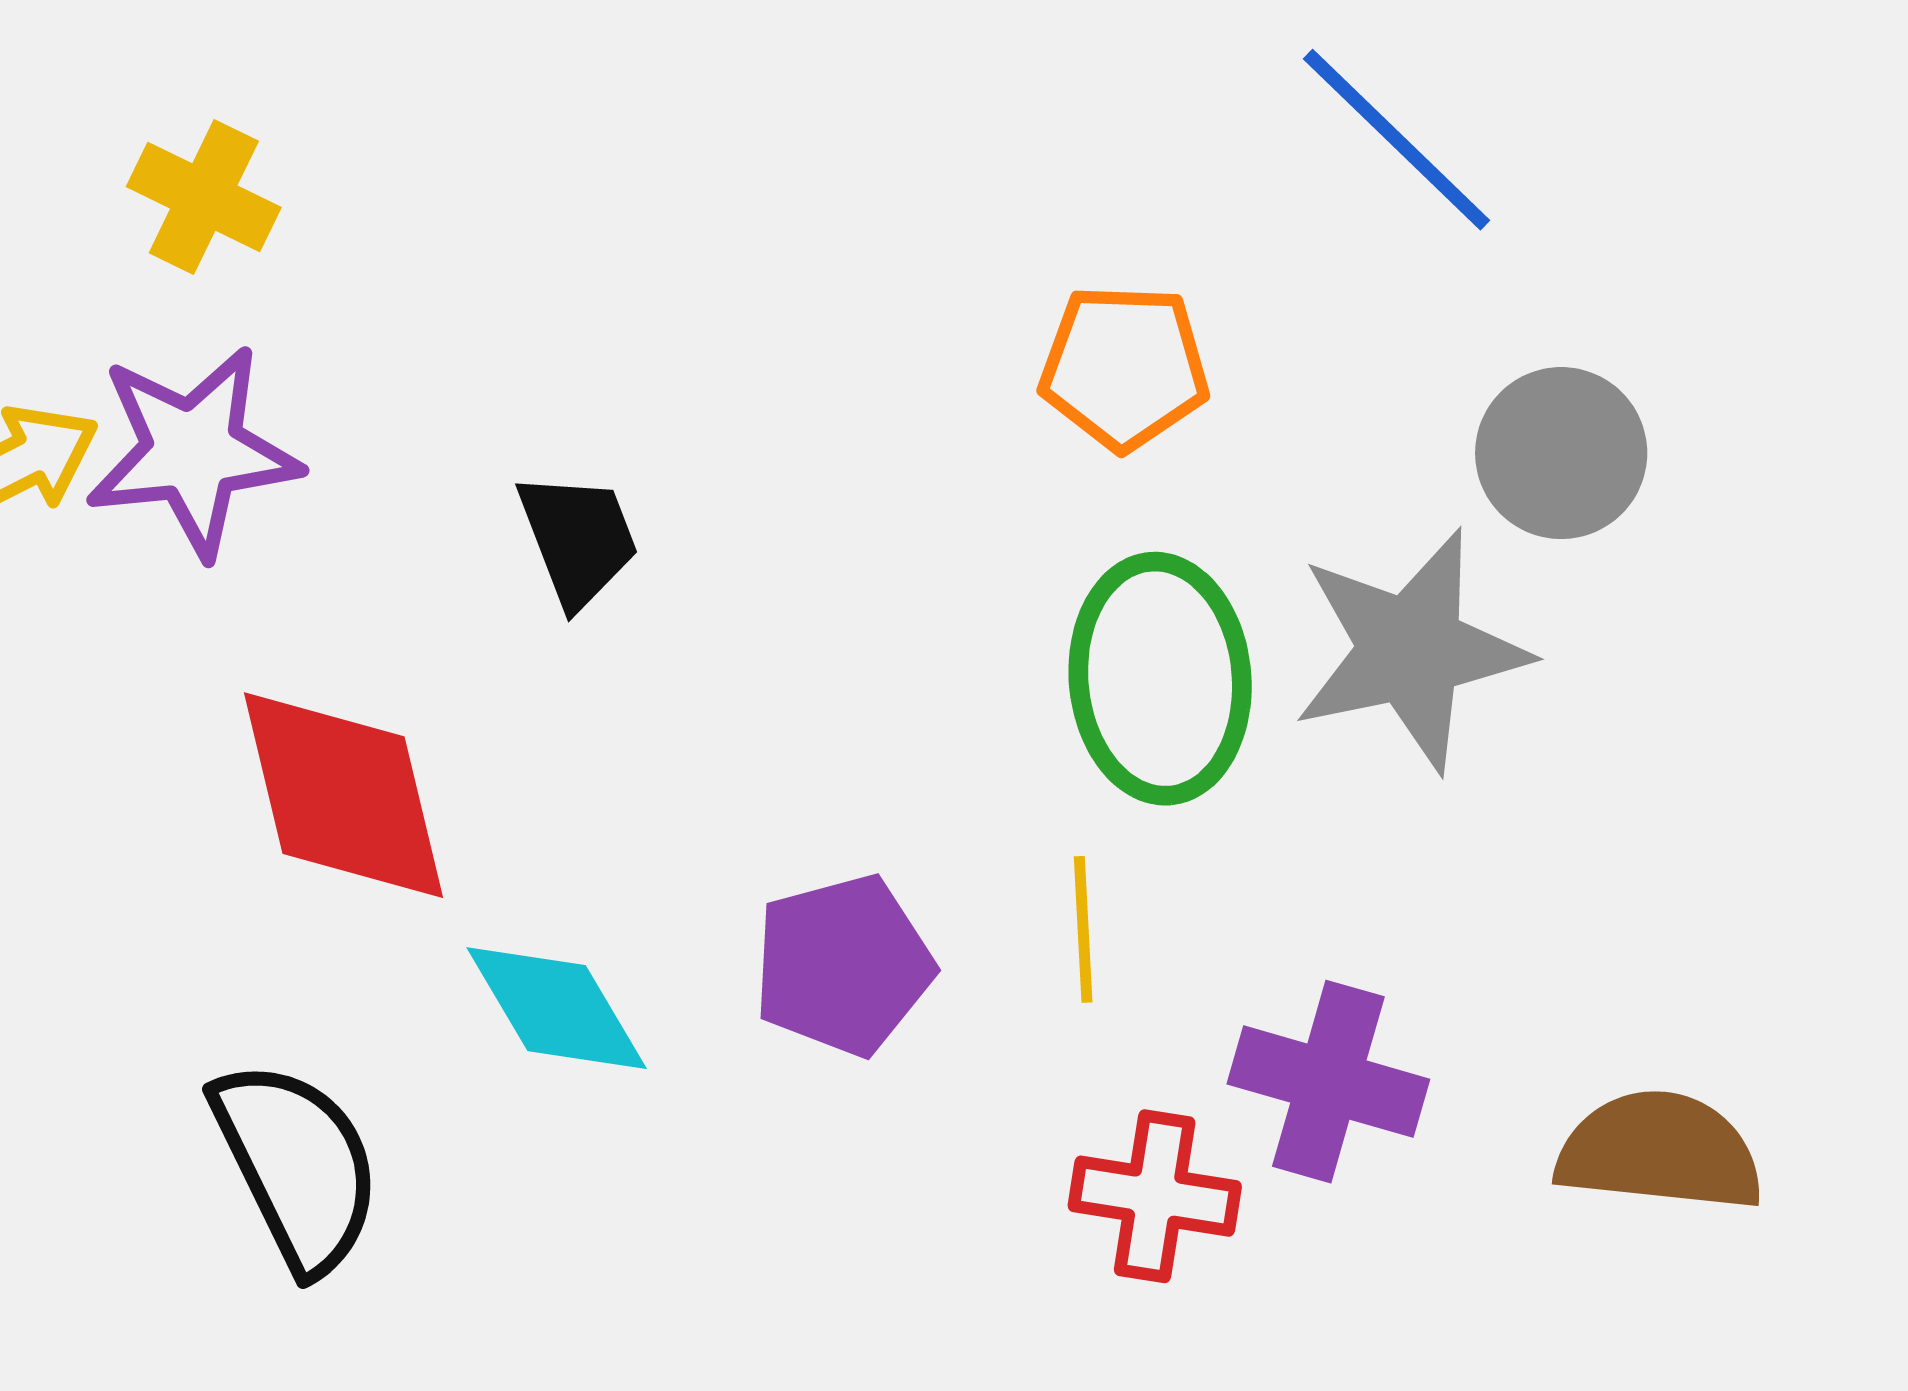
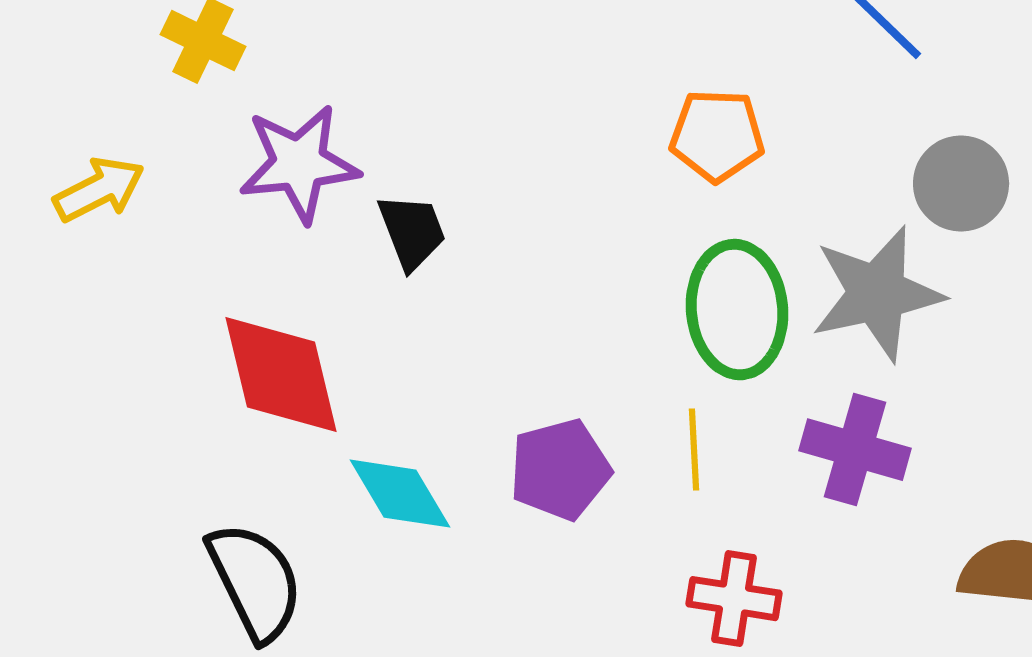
purple star: (193, 451) -> (299, 164), moved
purple cross: (1328, 1082) -> (855, 450), moved

